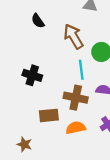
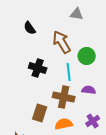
black cross: (32, 75) -> (38, 68), moved
brown rectangle: (49, 115) -> (40, 113), turned -66

